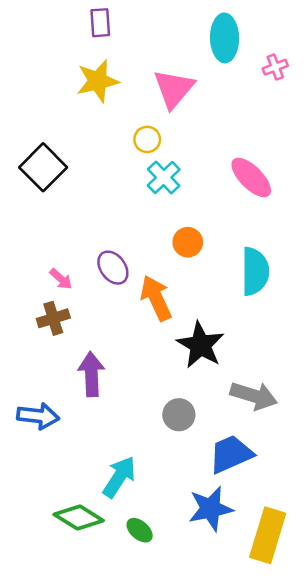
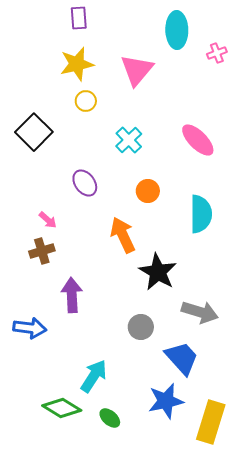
yellow circle: (147, 139) -> (86, 101), moved
purple ellipse: (113, 268) -> (85, 183), moved
blue trapezoid: (231, 454) -> (182, 358), turned 72

